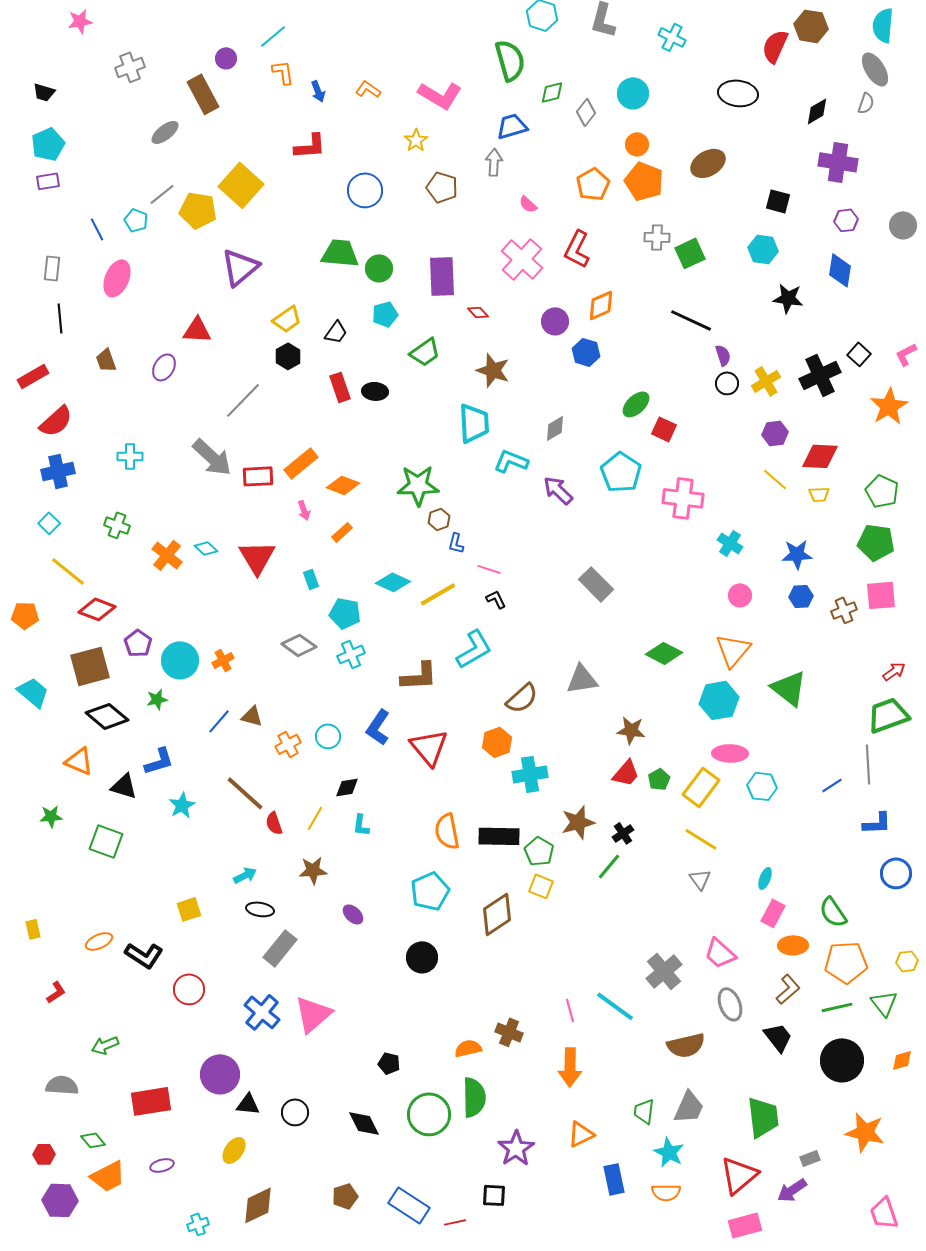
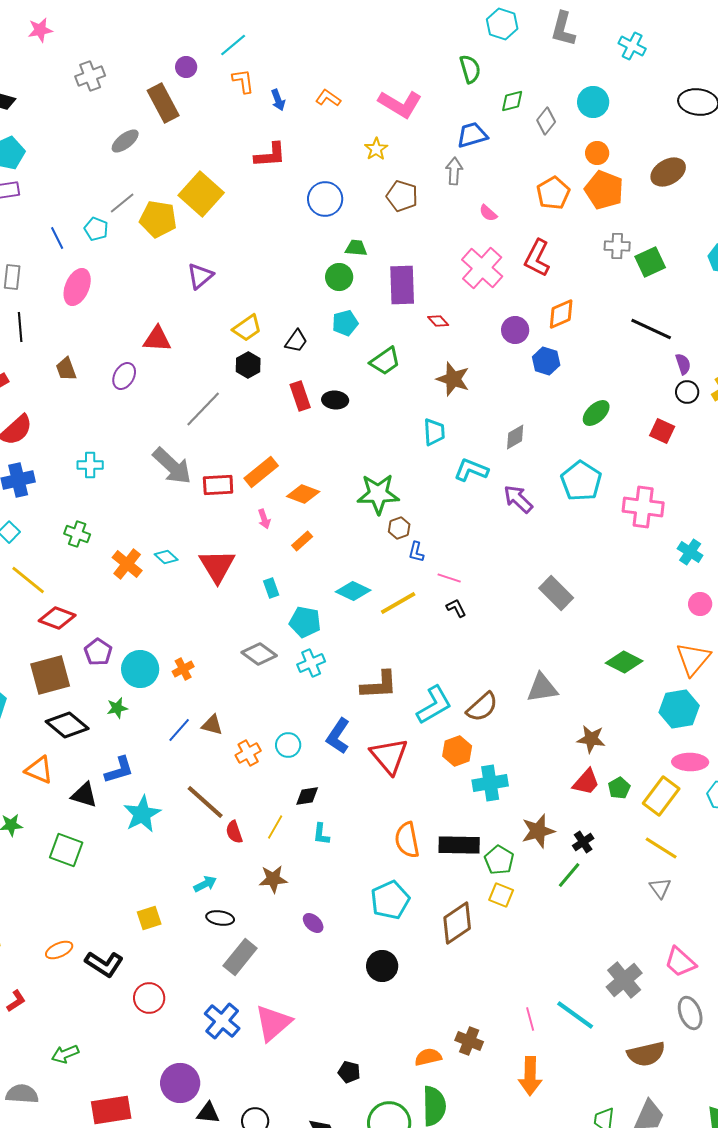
green semicircle: (510, 60) -> (470, 69), size x0.7
green trapezoid: (340, 253) -> (356, 248), moved, size x0.6
purple triangle: (240, 267) -> (200, 276), size x0.7
cyan trapezoid: (474, 423) -> (434, 432), size x0.7
red square: (664, 429) -> (662, 431), moved
cyan L-shape: (474, 649) -> (434, 705), moved
cyan star: (182, 805) -> (142, 814), size x1.4

